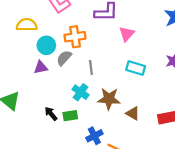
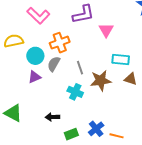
brown star: (109, 99) -> (101, 81), moved
brown triangle: (133, 113) -> (131, 79), moved
black arrow: (51, 114) -> (52, 117), turned -40
green rectangle: (70, 116) -> (71, 134), moved

